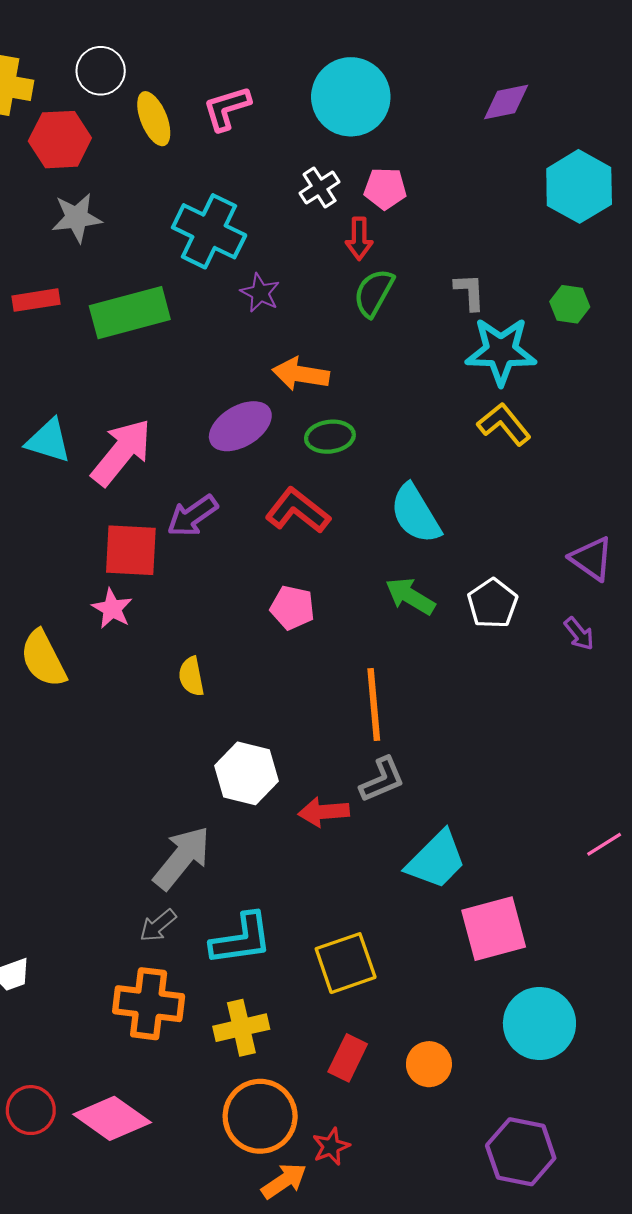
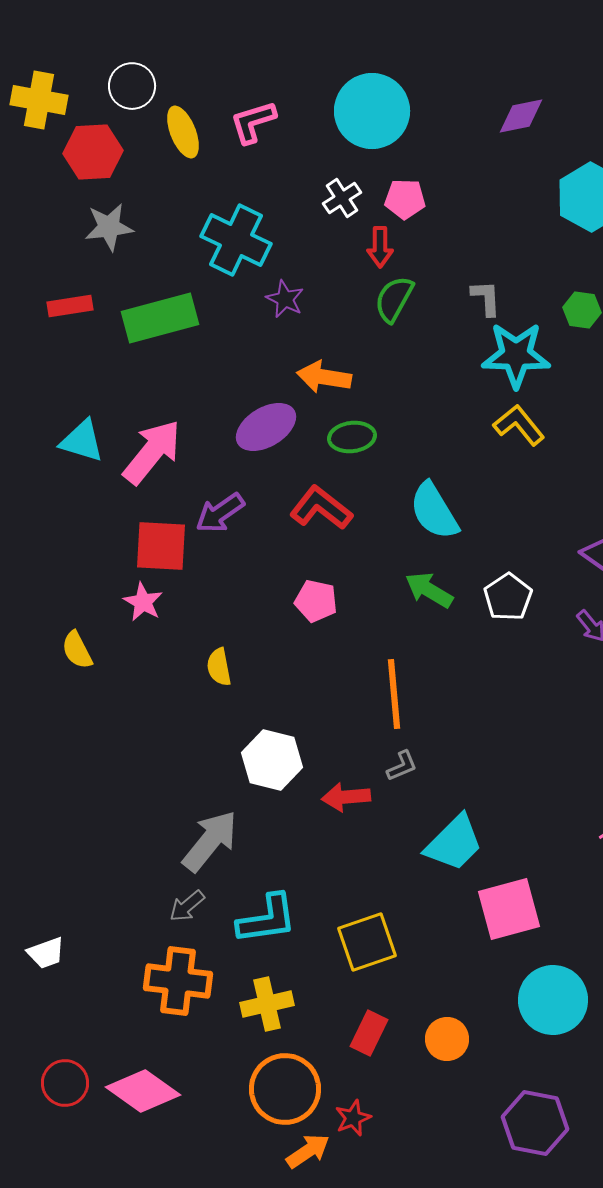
yellow semicircle: (43, 659) -> (77, 650), size x0.7
gray L-shape: (382, 780) -> (402, 766), size x0.7

